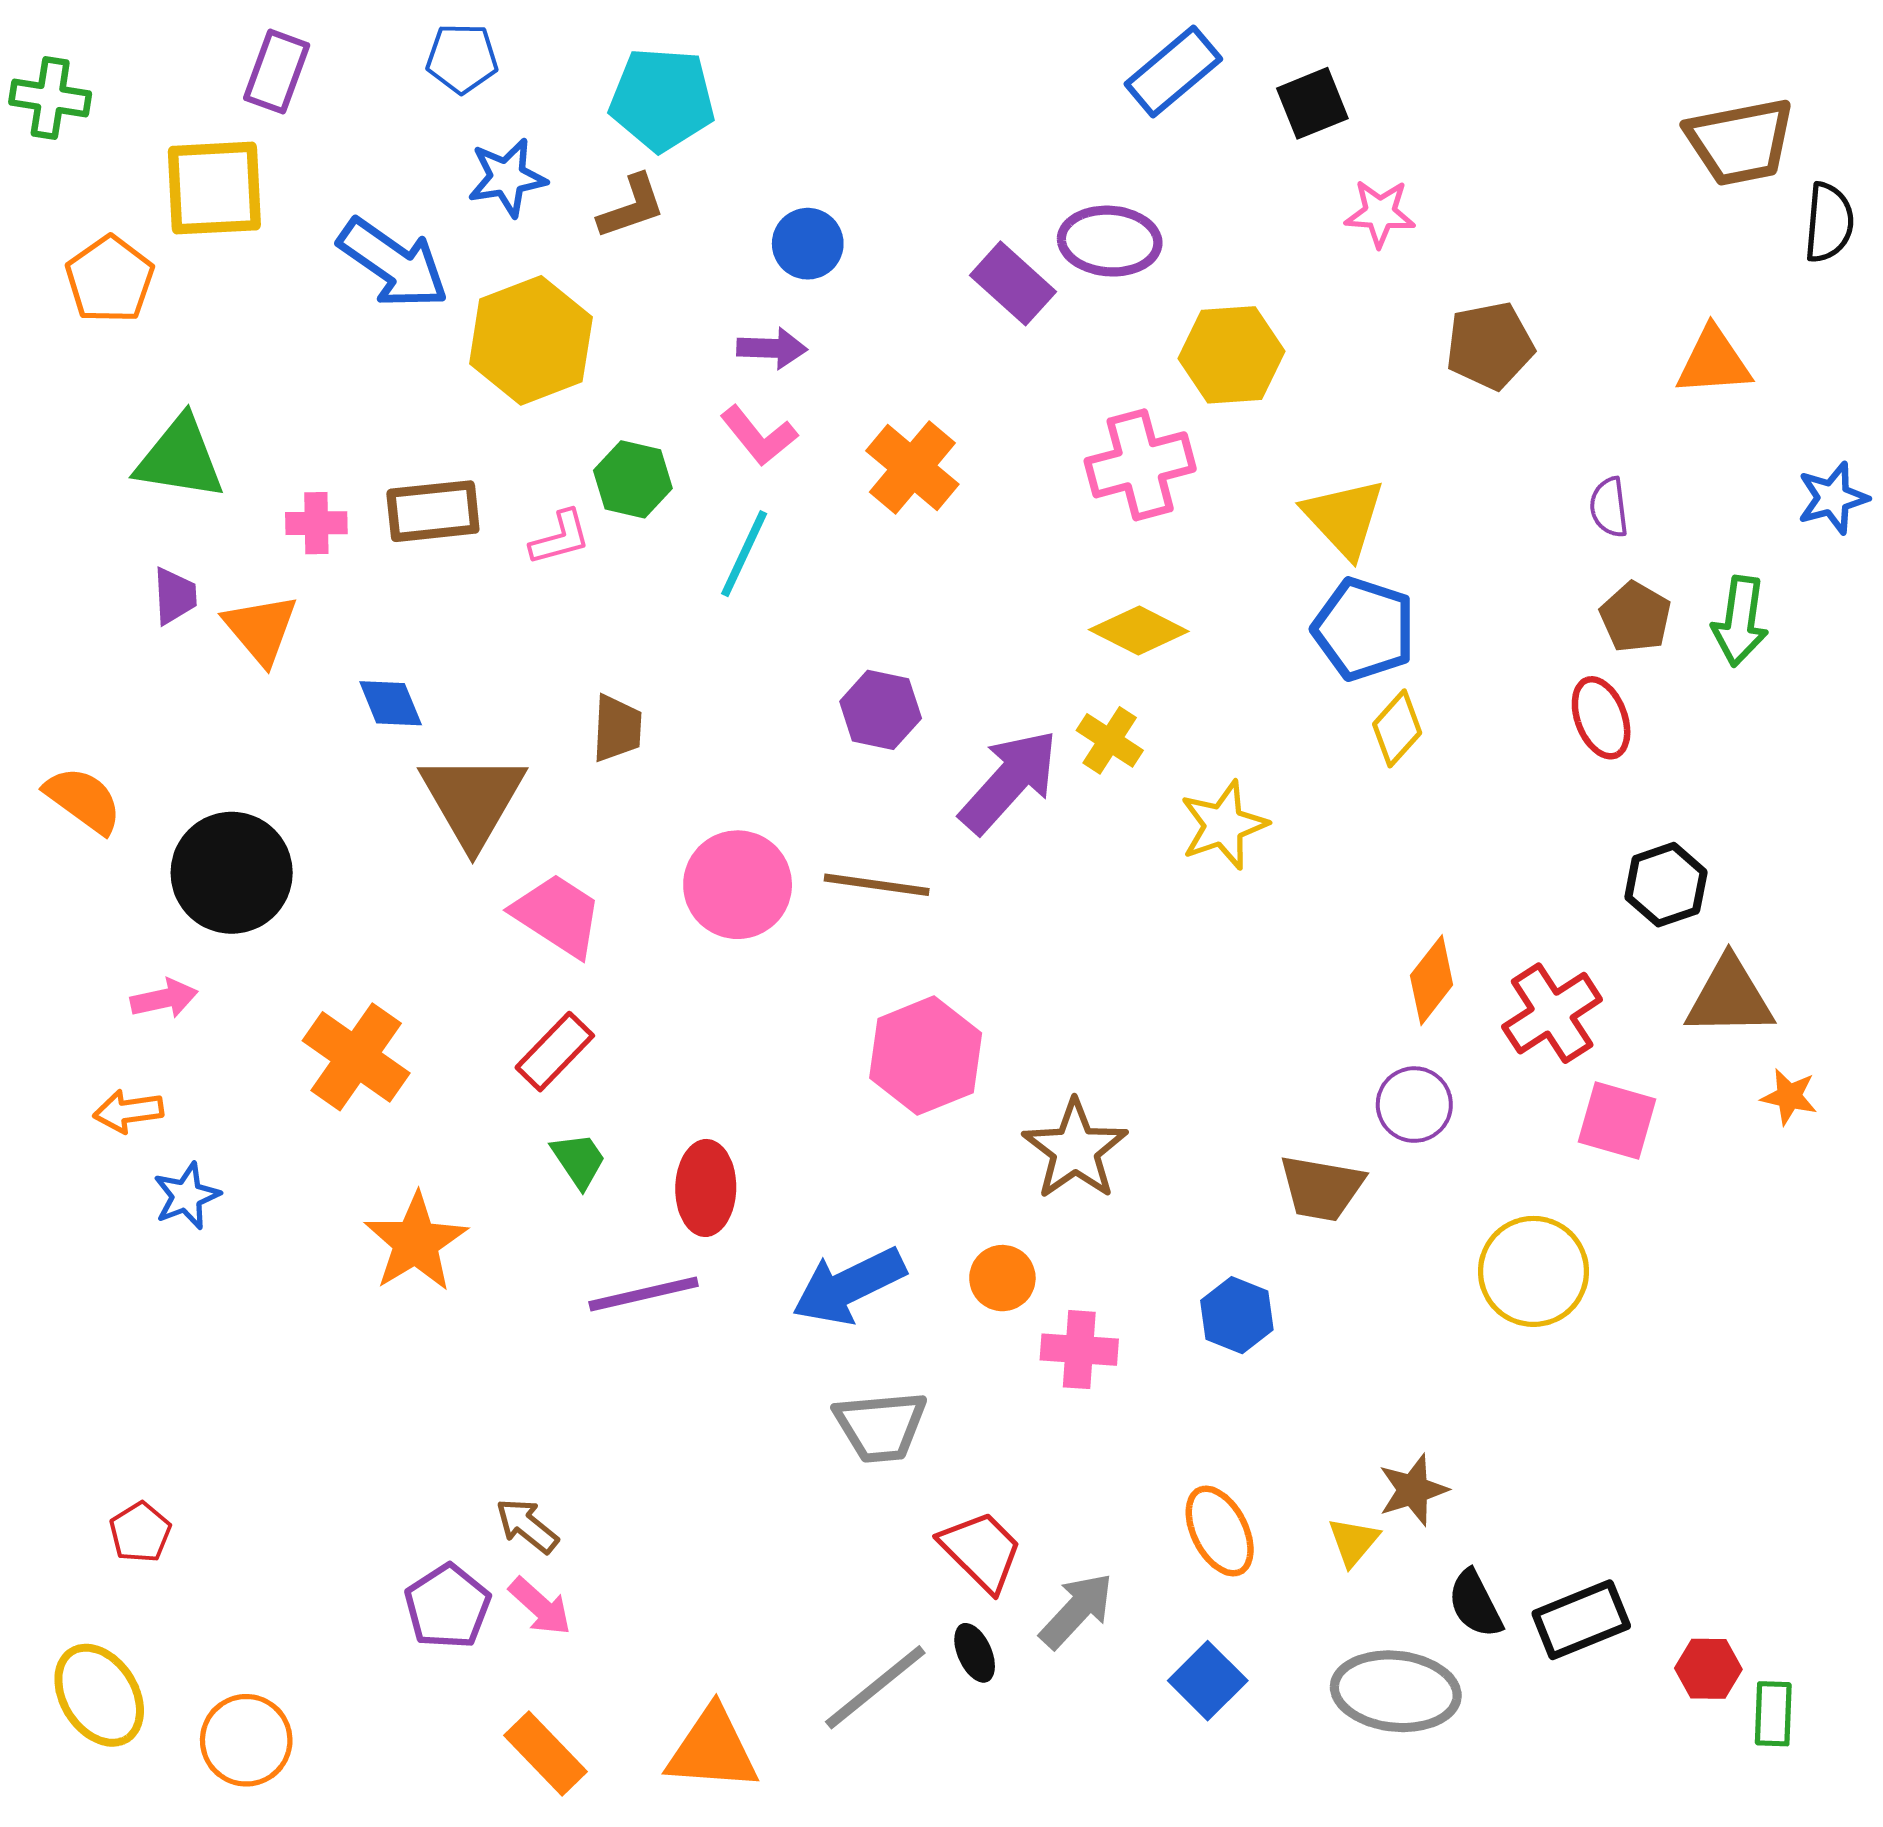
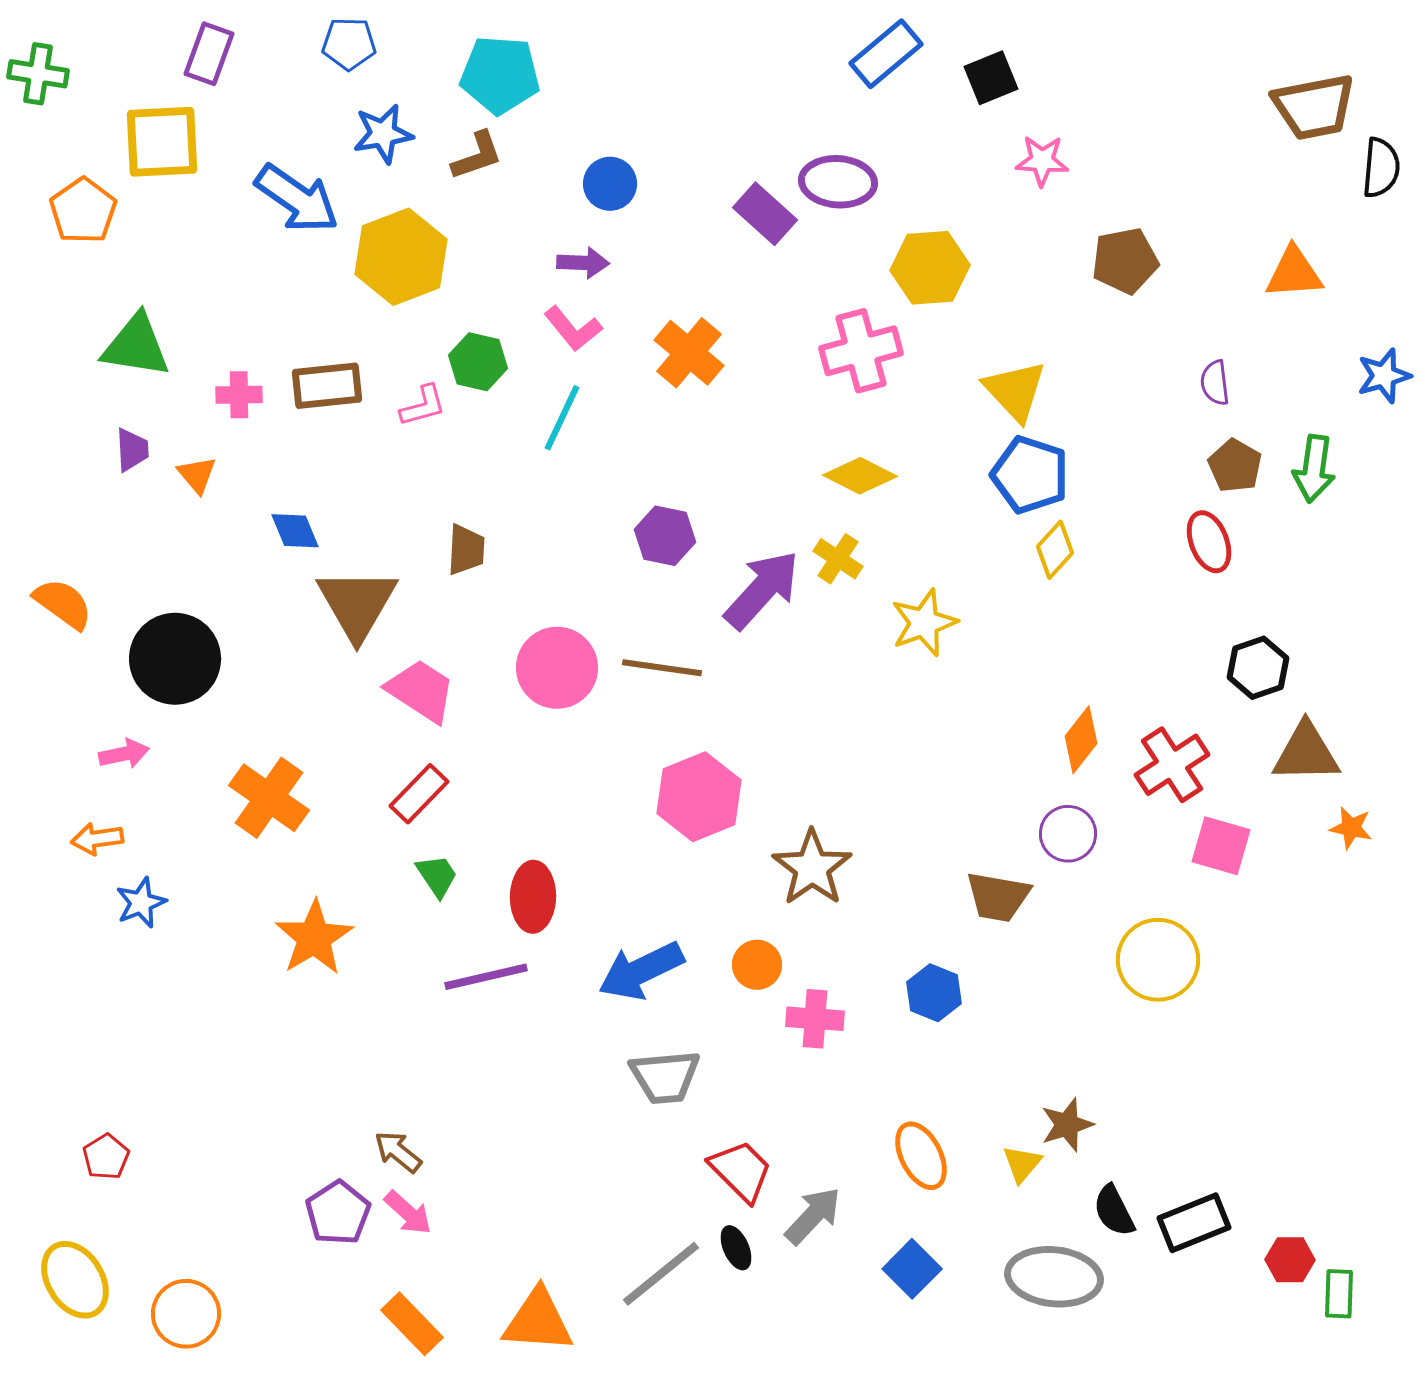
orange triangle: (261, 629) -> (197, 475), size x0.7

